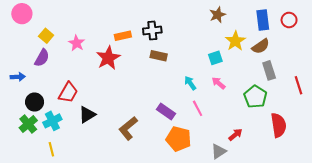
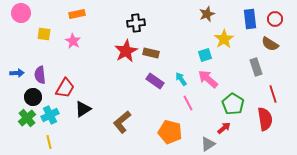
black cross: (152, 30) -> (136, 23), moved
yellow square: (46, 36) -> (44, 34), turned -32
orange rectangle: (123, 36) -> (77, 14), moved
brown semicircle: (261, 46) -> (270, 44), moved, turned 66
purple semicircle: (42, 58) -> (40, 75), moved, turned 144
red star: (108, 58) -> (126, 51), moved
pink arrow: (219, 83) -> (208, 79), size x1.5
red line: (298, 85) -> (273, 94), moved
green pentagon: (255, 97) -> (233, 104), moved
purple rectangle: (166, 111) -> (155, 81), moved

